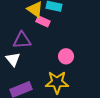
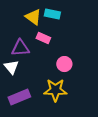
pink rectangle: (43, 21) -> (43, 38), moved

